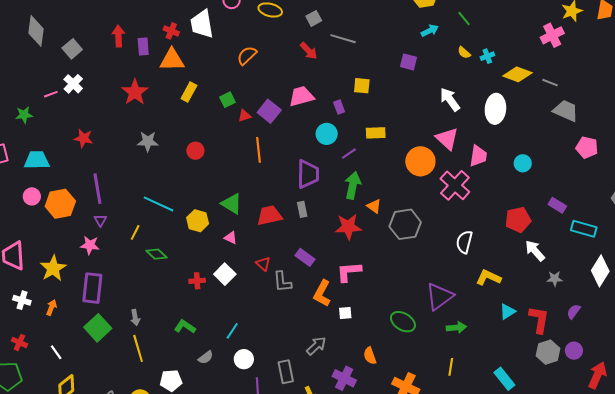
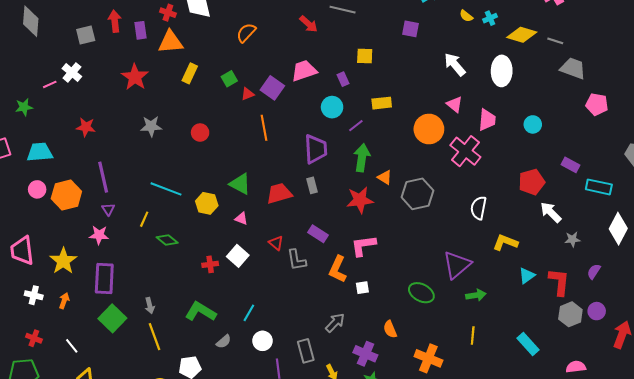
gray square: (72, 49) -> (86, 35), moved, turned 30
pink triangle: (447, 139) -> (455, 104), size x0.7
green L-shape: (185, 327) -> (201, 312), size x1.4

